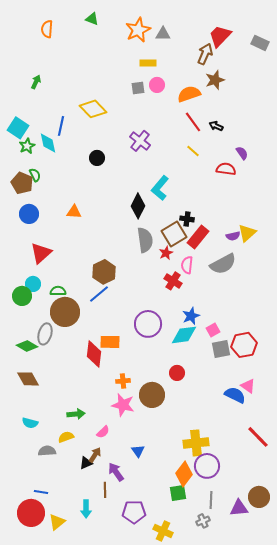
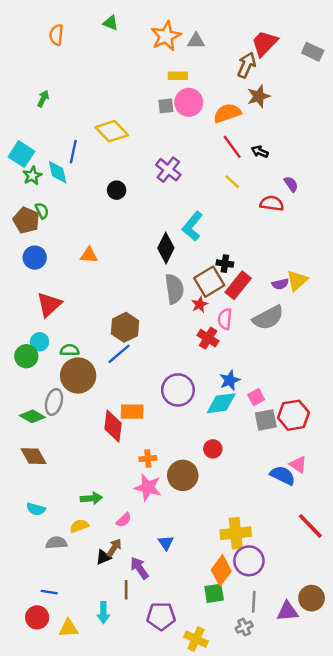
pink circle: (157, 85) -> (189, 102), size x1.5
red circle: (31, 513) -> (37, 617), size x0.7
yellow triangle: (57, 522) -> (68, 628), turned 36

